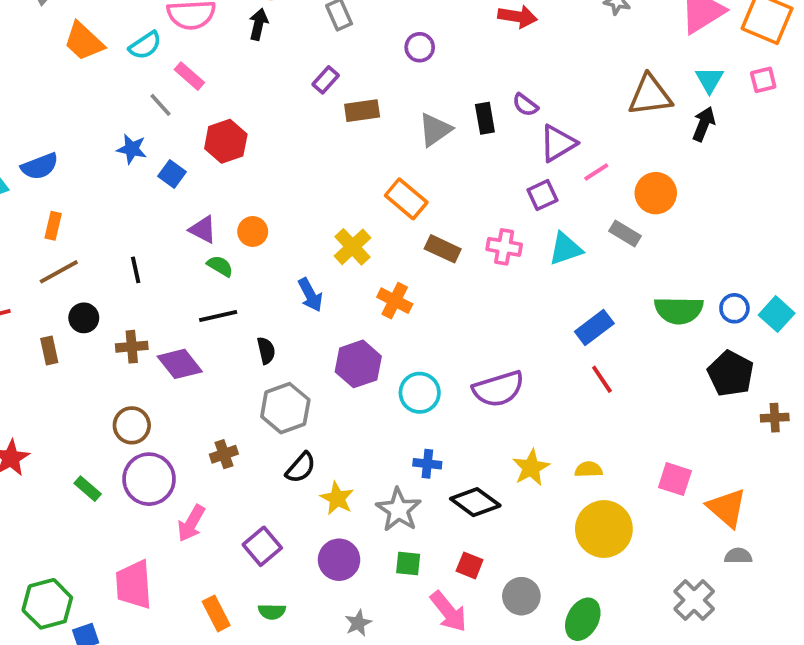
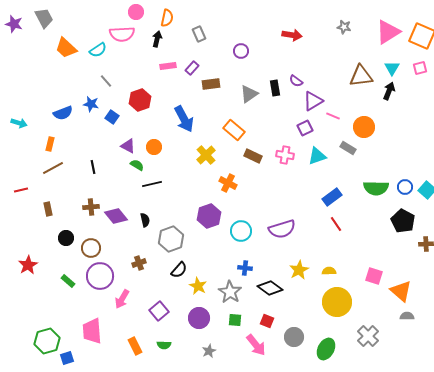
pink rectangle: (189, 76) -> (168, 66), moved, turned -49
blue semicircle: (40, 166) -> (63, 113), moved
pink line: (596, 172) -> (333, 116), turned 56
blue arrow: (310, 295) -> (184, 119), moved, size x1.5
black line: (218, 316) -> (152, 184), moved
black circle: (84, 318) -> (66, 238), moved
black semicircle: (266, 351) -> (145, 220), moved
gray cross: (694, 600) -> (368, 336), moved

